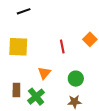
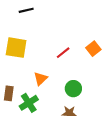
red line: (62, 46) -> (63, 53), turned 56

